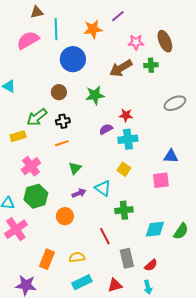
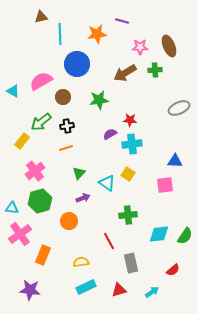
purple line: (118, 16) -> (122, 21), turned 56
pink semicircle: (28, 40) -> (41, 81), moved
yellow rectangle: (18, 136) -> (22, 141), turned -35
cyan triangle: (103, 188) -> (107, 183), moved
orange rectangle: (47, 259) -> (43, 255), moved
red semicircle: (151, 265) -> (173, 270), moved
cyan arrow: (148, 287) -> (152, 292), turned -112

